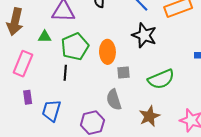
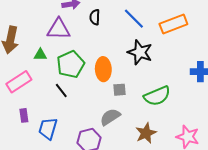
pink rectangle: (23, 64) -> (19, 82), turned 35
black line: (65, 73) -> (61, 91), turned -42
gray semicircle: (114, 100) -> (110, 117), turned 75

